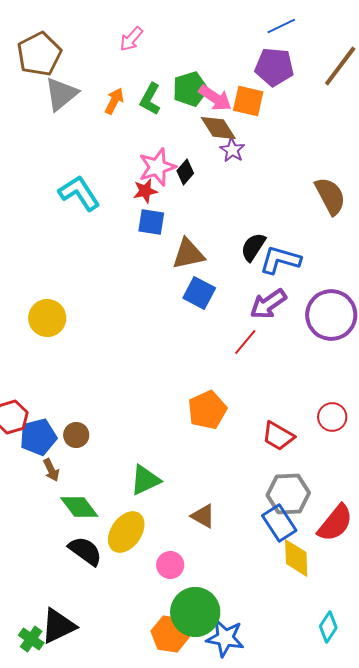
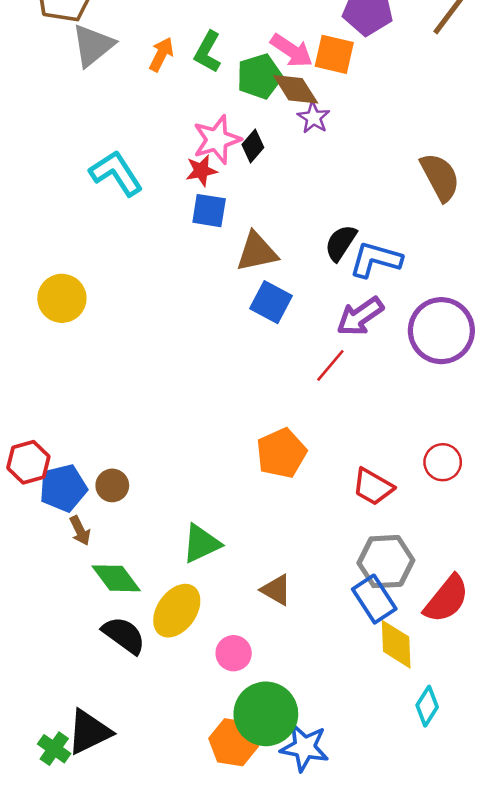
green pentagon: (190, 89) -> (259, 76), moved
yellow circle: (47, 318) -> (62, 298), moved
cyan diamond: (328, 627) -> (427, 706), moved

